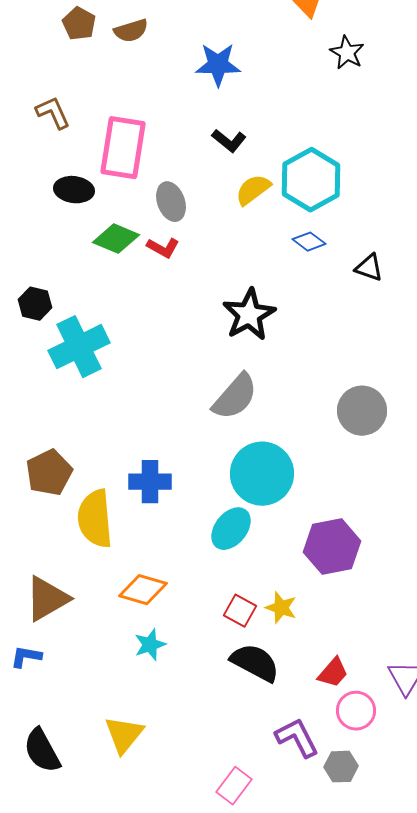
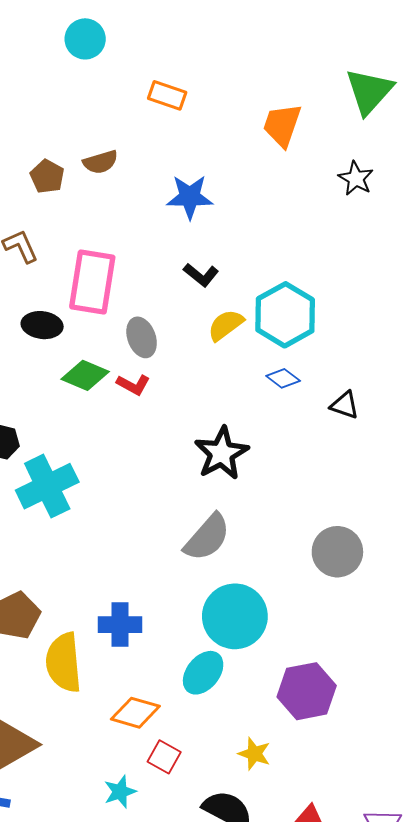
brown pentagon: (79, 24) -> (47, 176), moved
black star: (347, 53) -> (356, 178), moved
orange diamond: (143, 590) -> (135, 713), moved
red square: (240, 611) -> (164, 757), moved

